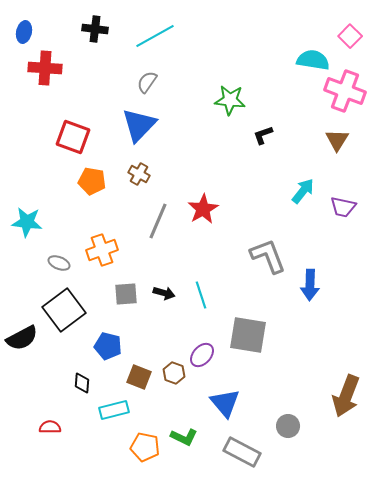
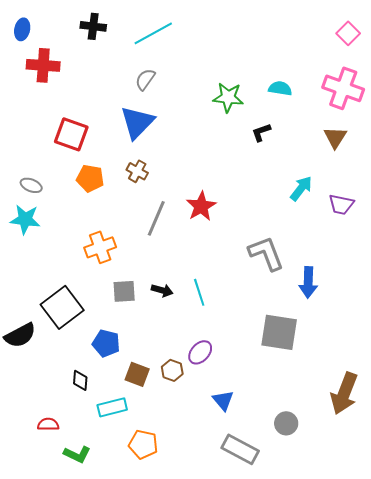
cyan semicircle: (313, 60) -> (280, 88), moved, size x0.7
gray ellipse: (59, 263) -> (31, 185), moved
gray square: (248, 335) -> (279, 332), moved
blue triangle: (225, 403) -> (223, 400), size x0.7
green L-shape: (184, 437) -> (77, 454), moved

